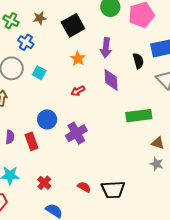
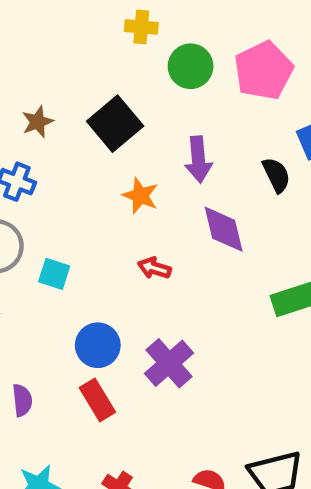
cyan square: (39, 73) -> (54, 274), moved
red arrow: (78, 91) -> (154, 268), turned 56
red rectangle: (32, 141) -> (97, 400), moved

